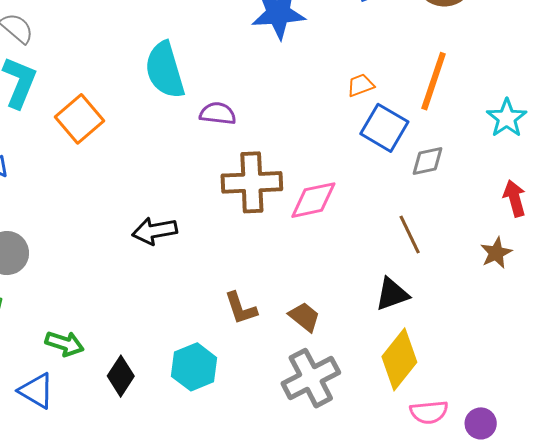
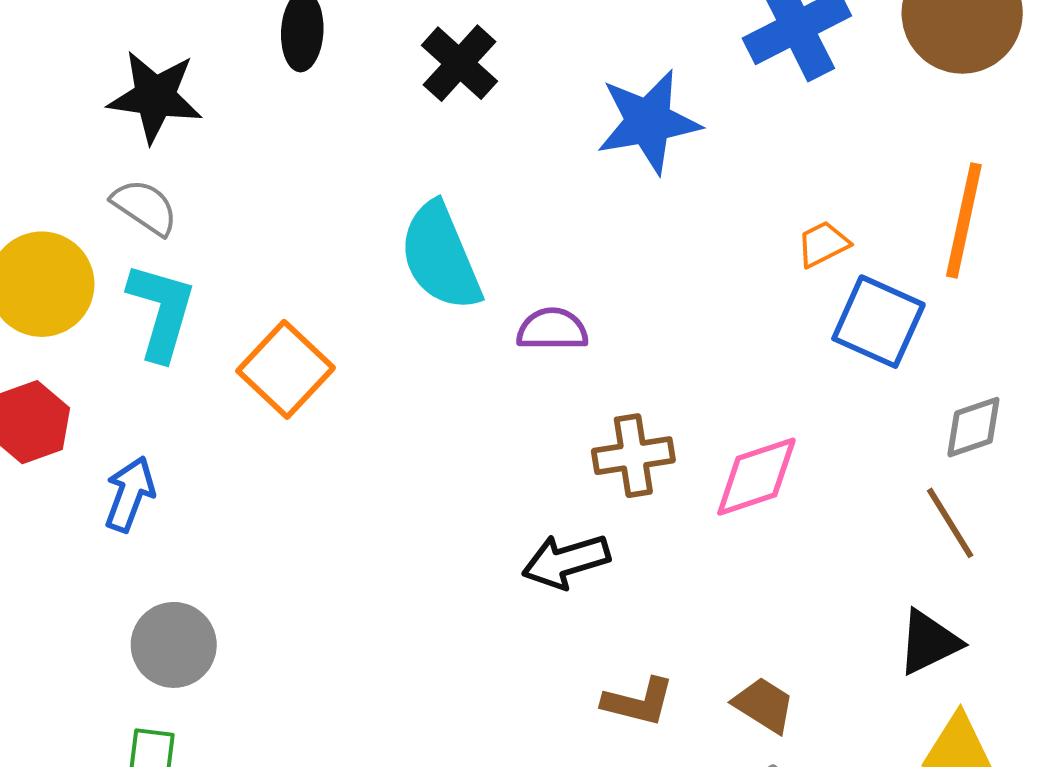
gray diamond: (428, 161) -> (973, 427), moved
brown cross: (252, 182) -> (633, 456), size x0.7
black arrow: (155, 231) -> (566, 561), moved
brown L-shape: (241, 308) -> (638, 702), turned -51

